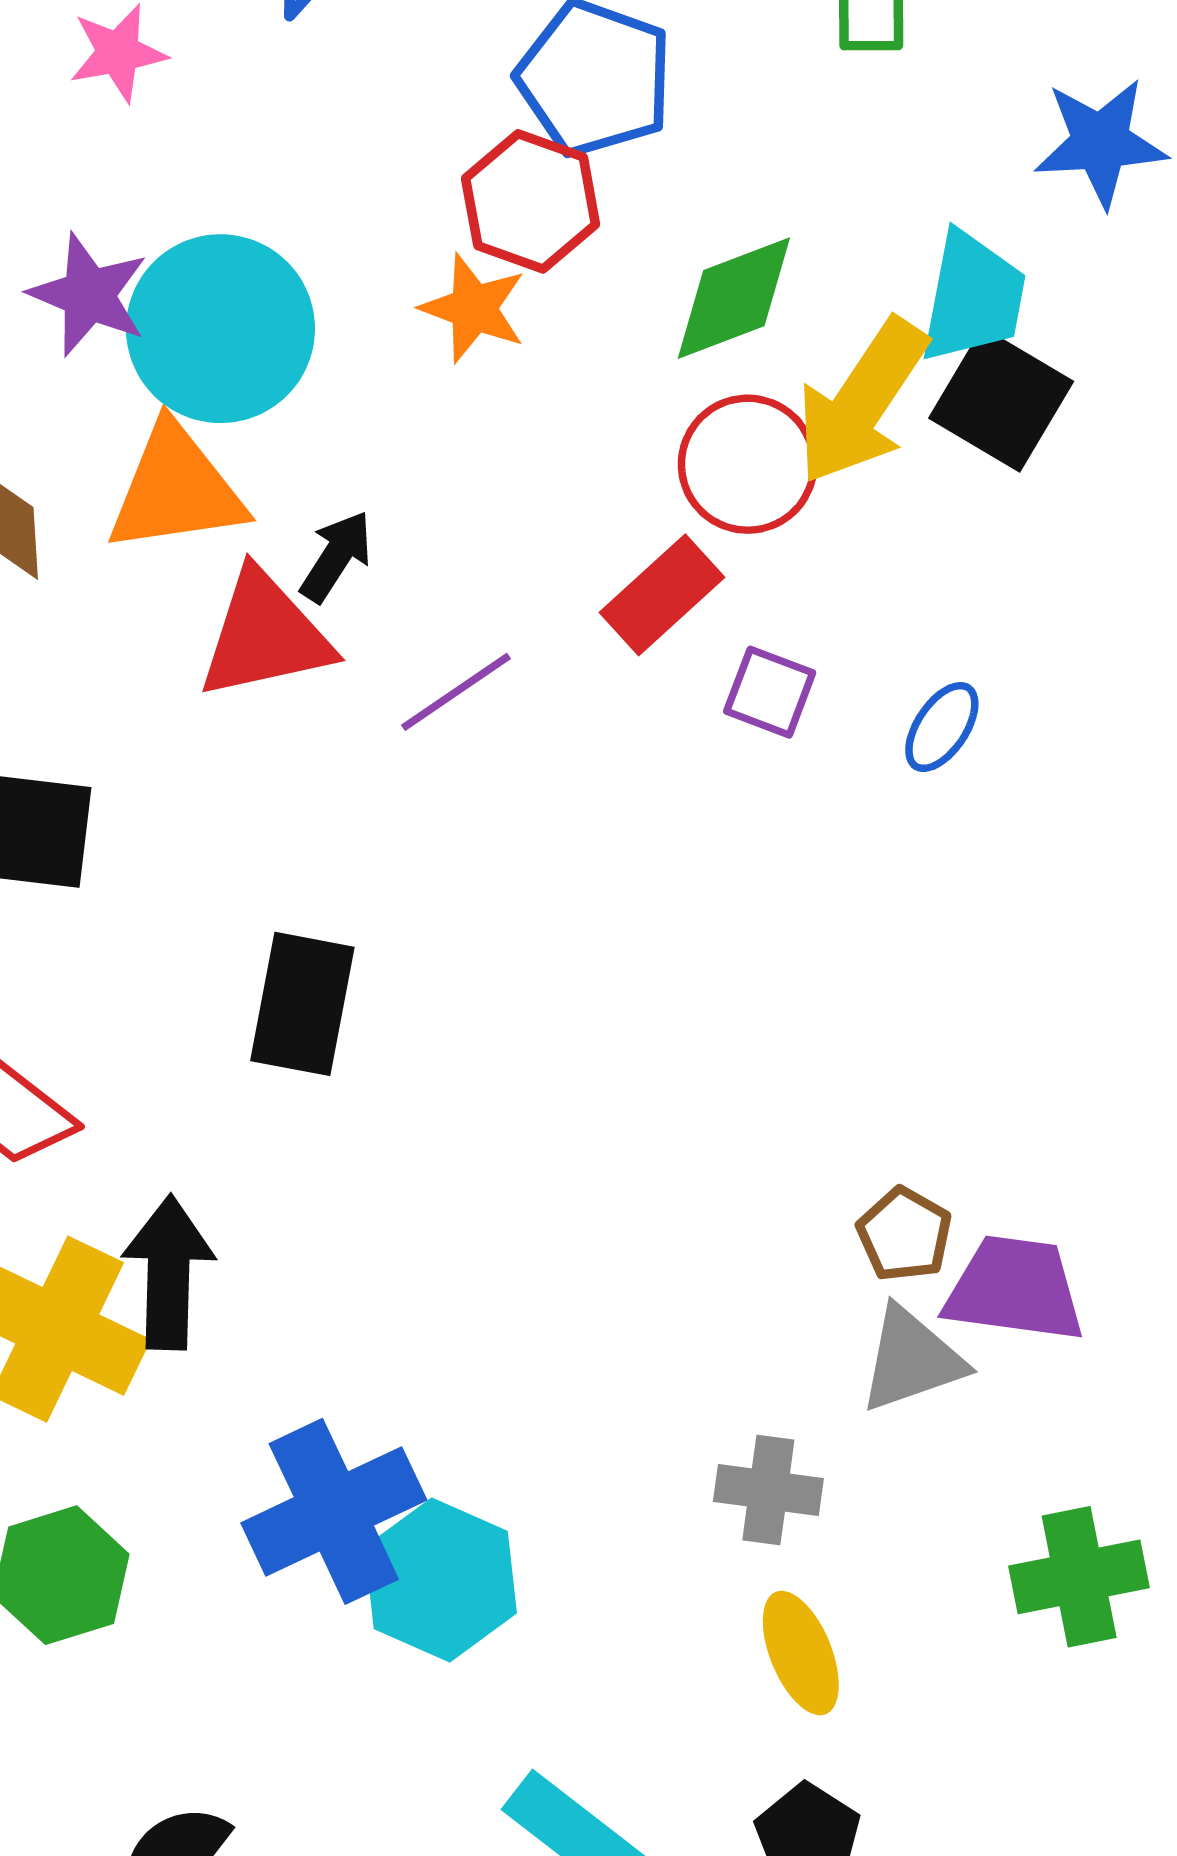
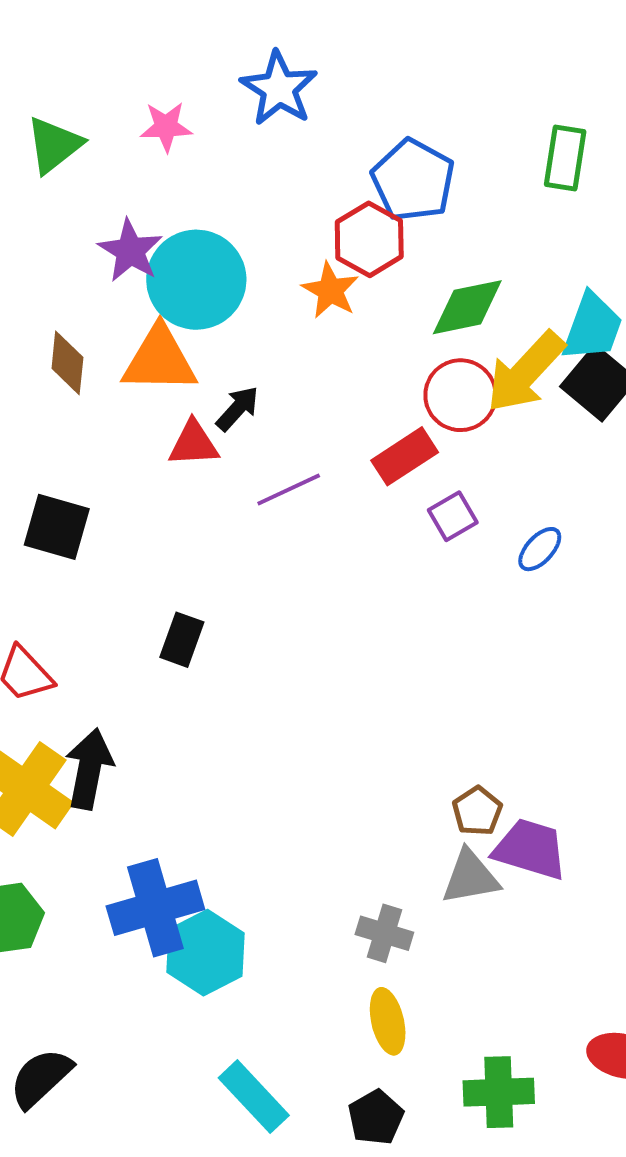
red triangle: (265, 635) -> (194, 444), size x0.7
purple square: (770, 692) -> (453, 516), turned 30
black rectangle: (302, 1004) -> (182, 640), size x0.7
green cross: (1079, 1577) -> (499, 1092), moved

